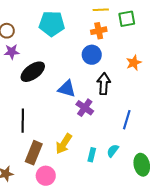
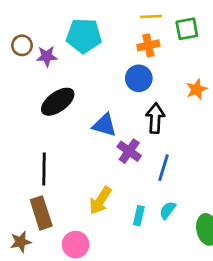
purple star: (12, 52) -> (47, 56), moved
blue line: (127, 120) -> (164, 168), moved
brown rectangle: (34, 153) -> (41, 213), moved, turned -40

